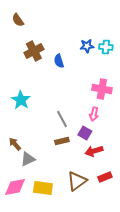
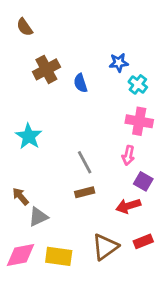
cyan cross: (106, 47) -> (138, 84), moved, turned 32
purple square: (85, 133) -> (143, 181), moved

